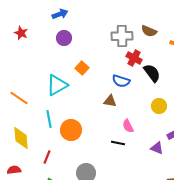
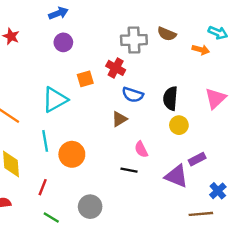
red cross: (134, 58) -> (116, 68), moved
orange square: (82, 68) -> (85, 79), turned 32
black semicircle: (152, 73) -> (170, 98), moved, turned -138
brown triangle: (110, 101) -> (119, 119), turned -40
purple triangle: (157, 148) -> (176, 176), size x1.5

